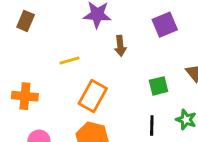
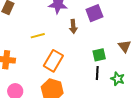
purple square: (165, 25) -> (94, 13), moved
black line: (152, 126) -> (97, 73), moved

